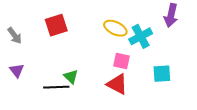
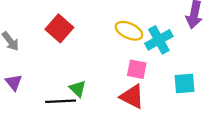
red square: (56, 25) -> (59, 28), turned -30

